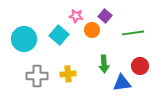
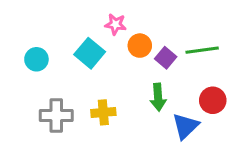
purple square: (105, 16) -> (166, 58), moved
cyan circle: (24, 39) -> (36, 59), size x0.6
blue triangle: (122, 83) -> (185, 126), turned -36

